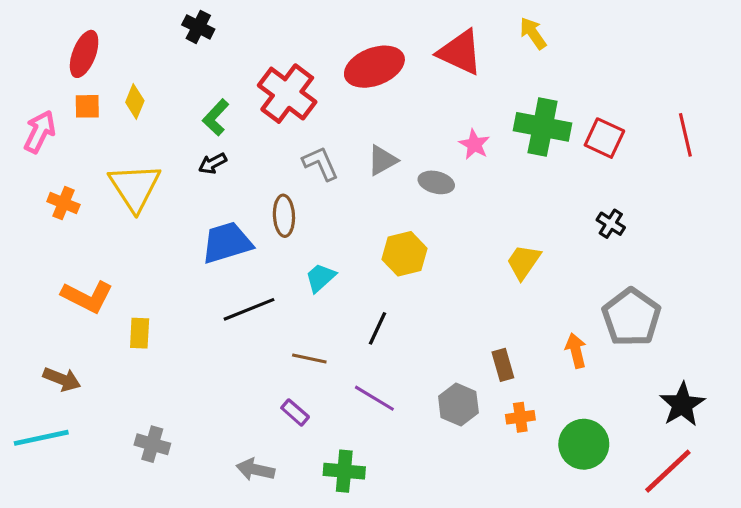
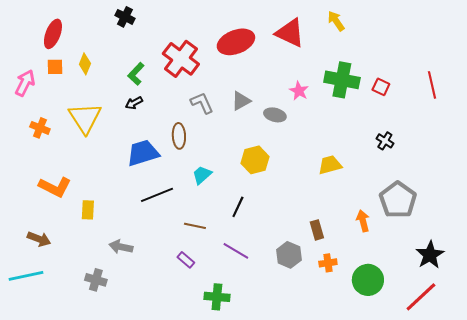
red square: (604, 138) -> (381, 87), size x0.7
yellow trapezoid: (524, 262) -> (330, 165), turned 40
gray arrow: (255, 470) -> (121, 247), moved

